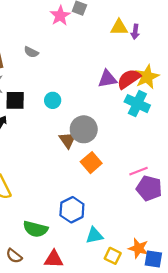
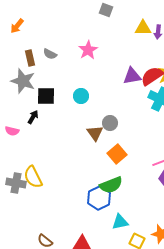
pink star: (60, 16) -> (88, 50), moved
gray semicircle: (31, 52) -> (50, 54), moved
gray circle: (84, 129) -> (110, 123), size x0.6
green semicircle: (35, 229) -> (111, 185), moved, turned -35

